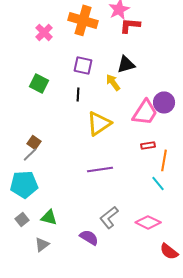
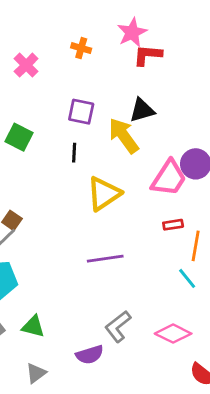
orange cross: (83, 20) -> (81, 48), size x0.5
yellow arrow: (113, 82) -> (124, 136), size x1.5
purple semicircle: (89, 237) -> (90, 355), turned 132
gray triangle: (42, 244) -> (36, 373), moved

